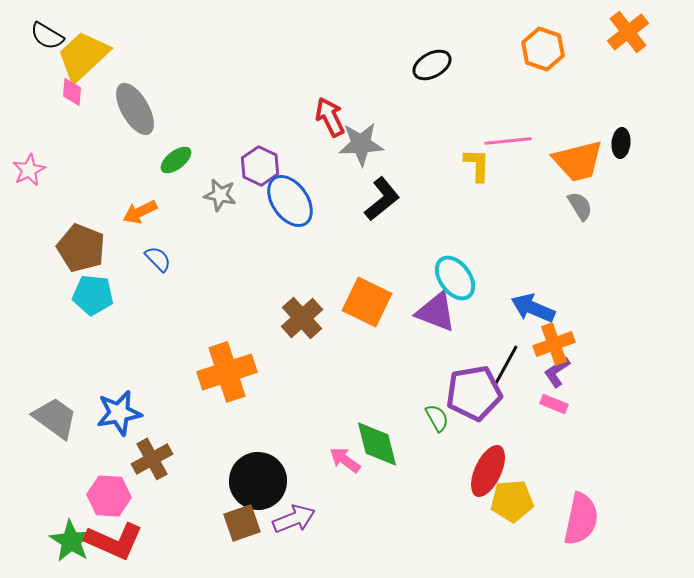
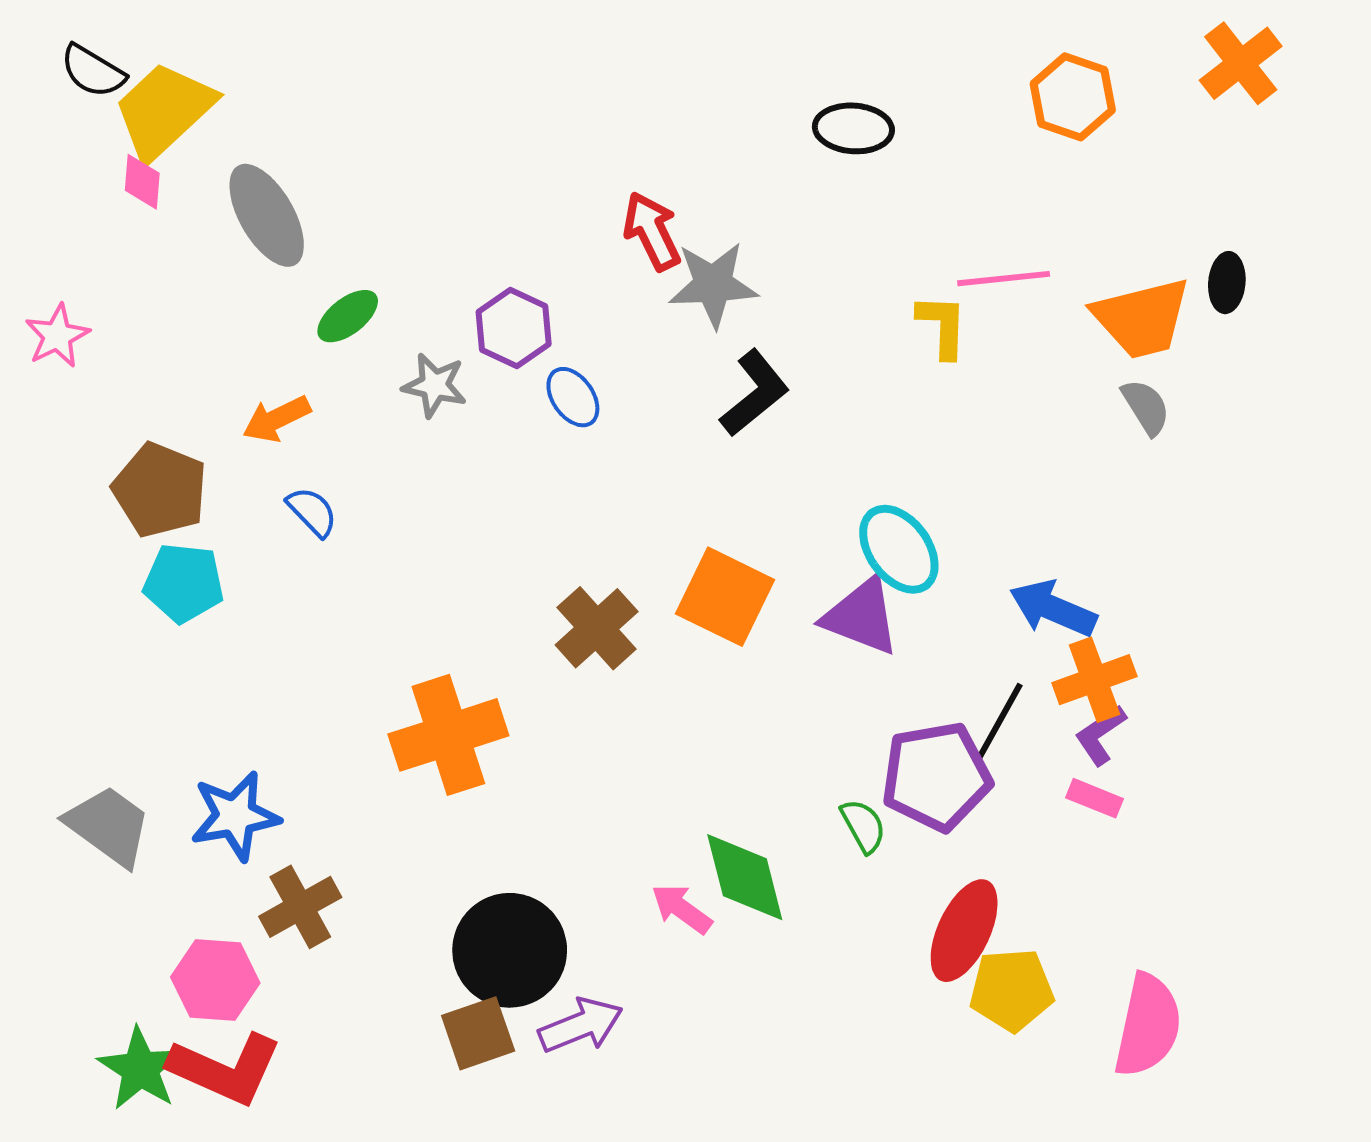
black ellipse: (432, 65) -> (853, 128), turned 33
blue ellipse: (290, 201) -> (573, 397), size x0.6

